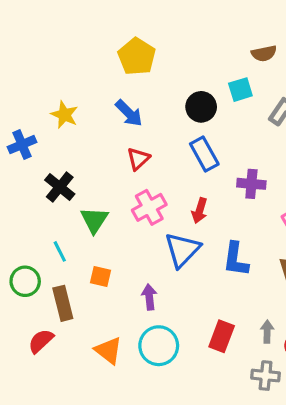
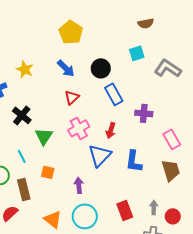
brown semicircle: (264, 53) -> (146, 23), moved
black circle: (201, 107) -> (101, 68), moved
red rectangle: (222, 336) -> (125, 210), turned -42

